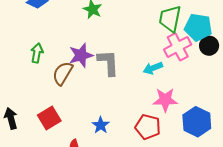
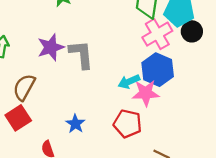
cyan arrow: (153, 68) -> (129, 82), moved
brown semicircle: (63, 73) -> (24, 87), moved
blue hexagon: (197, 122) -> (158, 70), moved

